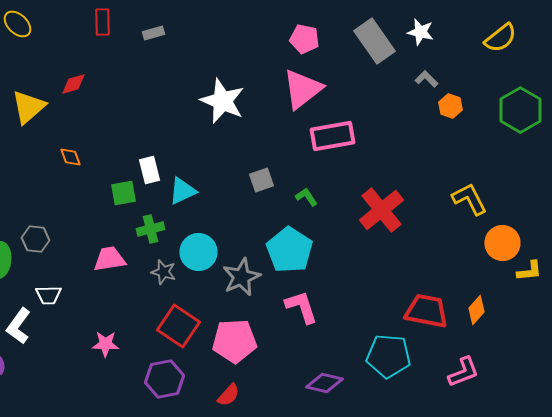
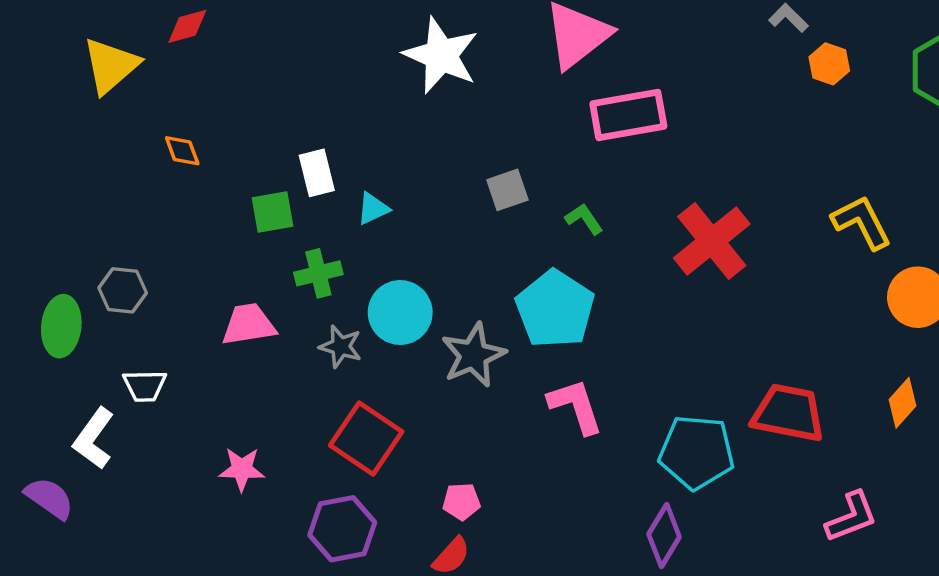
cyan triangle: (182, 191) -> (373, 209), size x0.7
orange diamond: (476, 310) -> (902, 403), moved
pink pentagon: (234, 341) -> (461, 502), moved, size x0.5
cyan pentagon: (388, 356) -> (696, 452), moved
purple diamond: (324, 383) -> (664, 536), moved, turned -72

